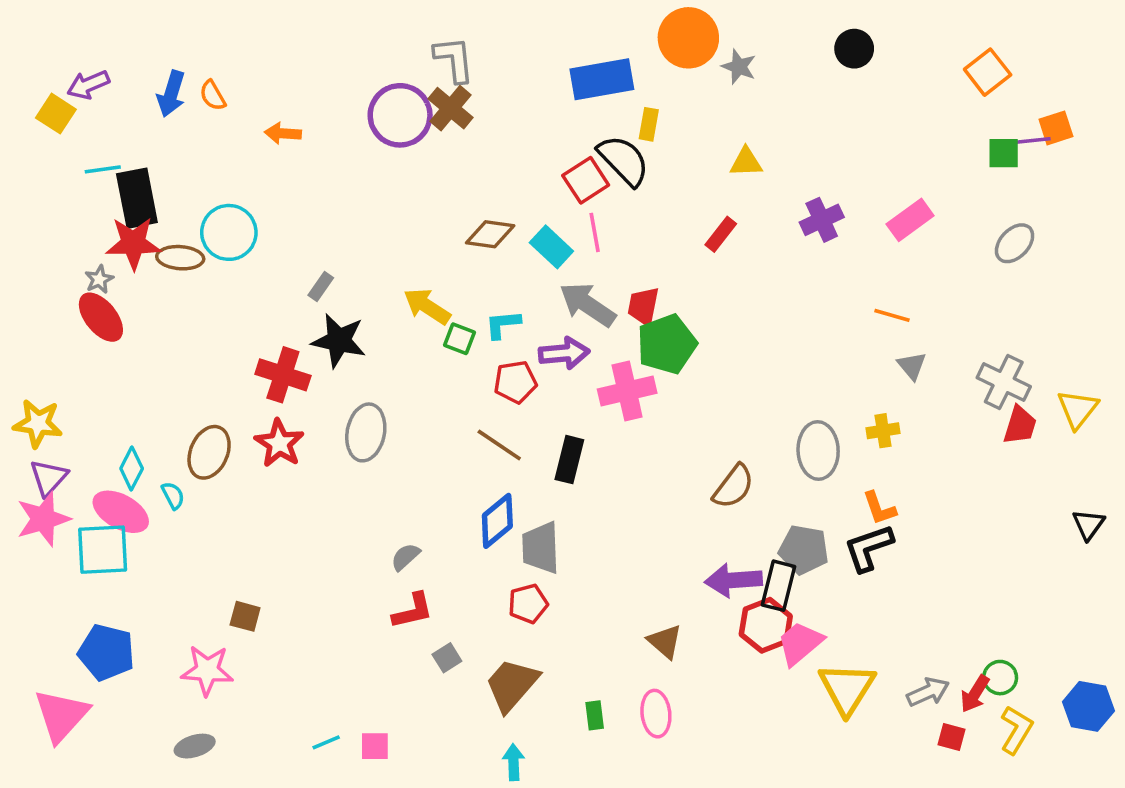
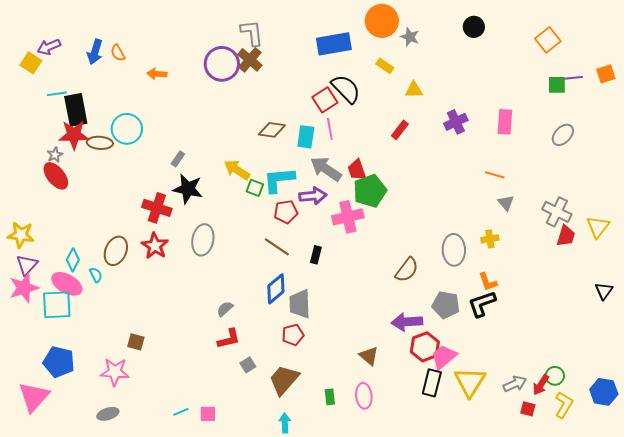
yellow rectangle: (649, 124) -> (385, 66), moved, turned -66
orange square: (1056, 128) -> (606, 74), moved
pink rectangle: (910, 220) -> (505, 122), turned -50
cyan rectangle: (551, 247) -> (306, 137), turned 55
red trapezoid: (643, 306) -> (357, 170), turned -30
cyan L-shape: (503, 324) -> (279, 180), size x1.6
black rectangle: (569, 460) -> (316, 255), size x0.7
black rectangle: (778, 586) -> (432, 383), moved

